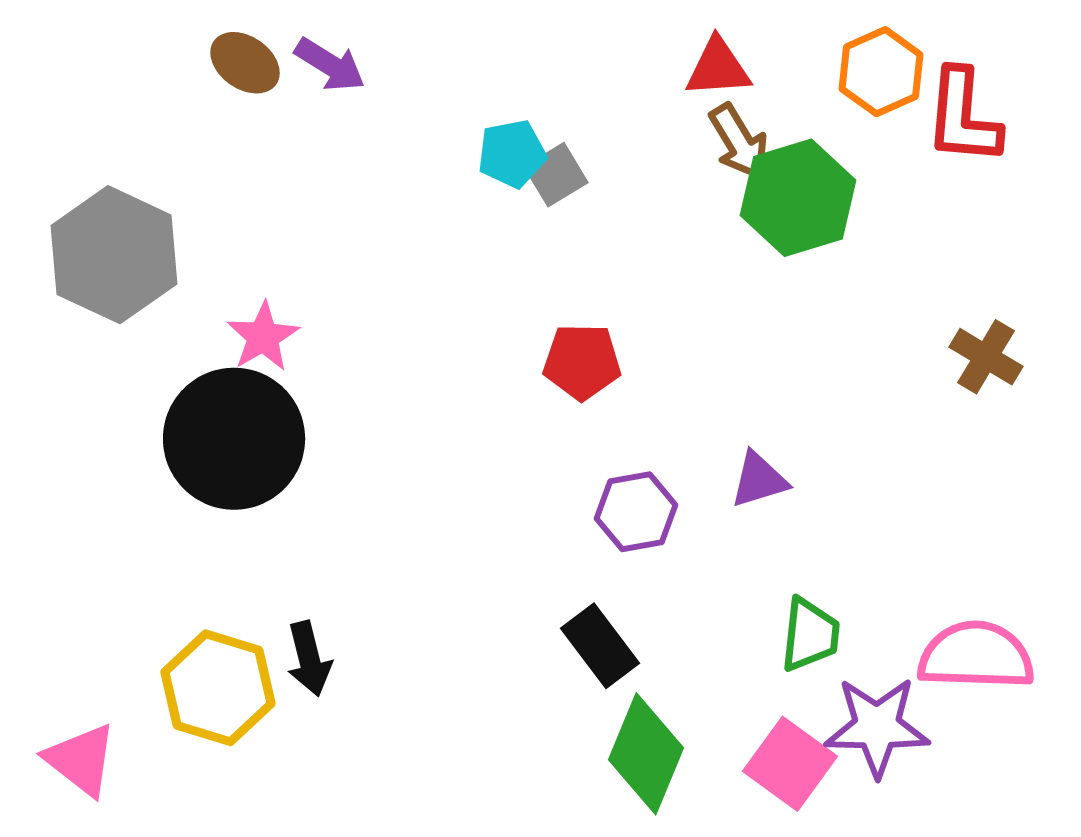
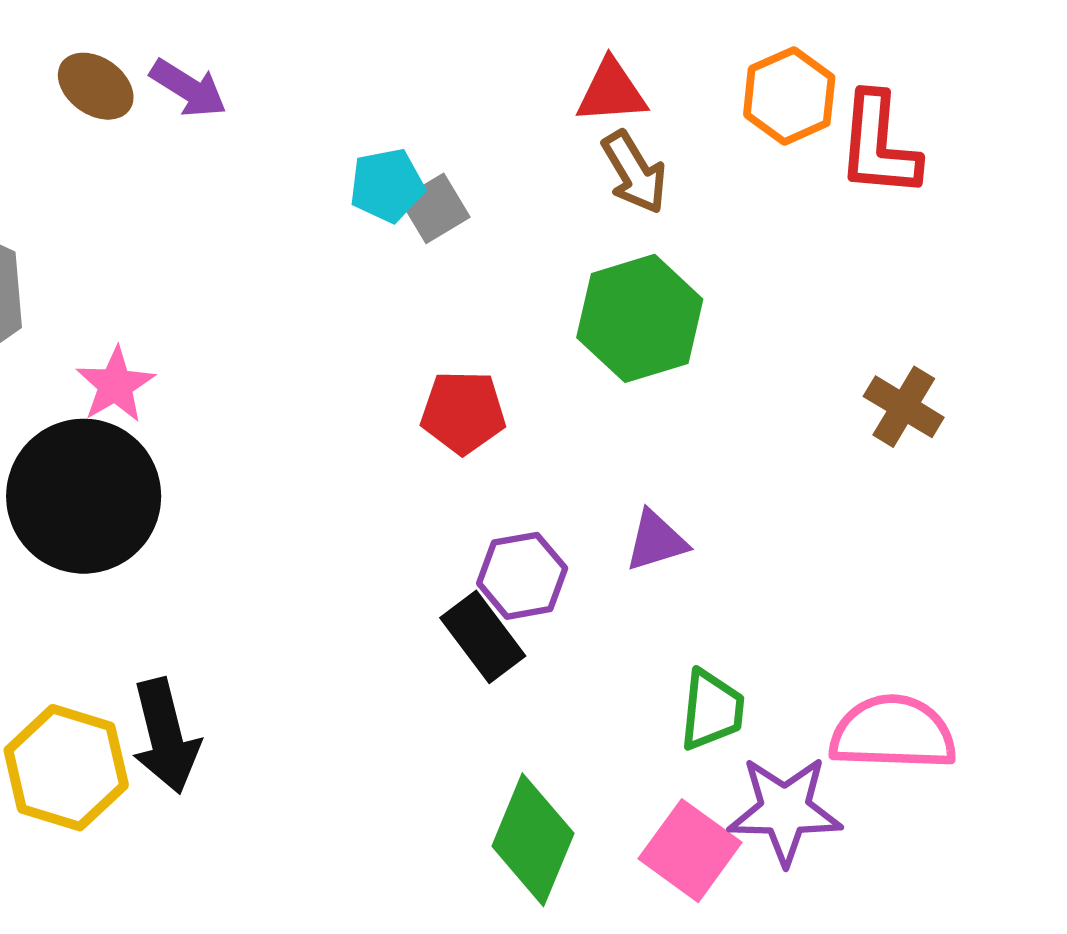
green hexagon: (798, 198) -> (640, 318), moved
black rectangle: (600, 646) -> (483, 637), moved
black arrow: (309, 659) -> (165, 736), size x1.4

